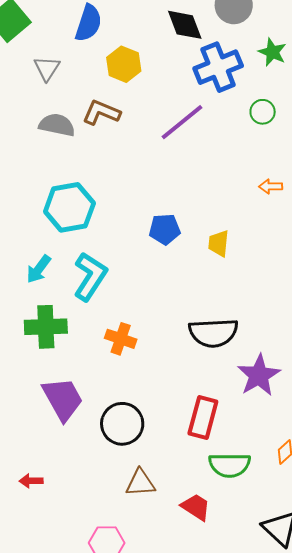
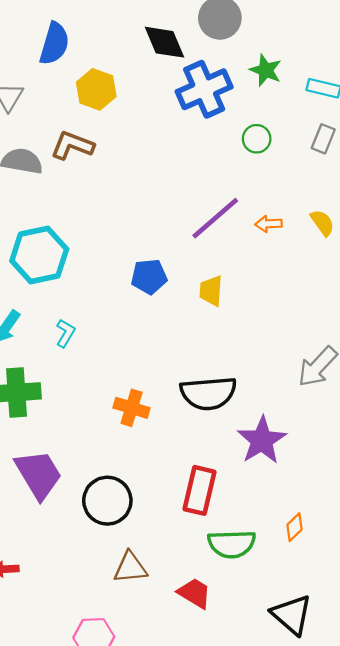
purple line: (182, 122) -> (215, 218), moved
cyan L-shape: (90, 276) -> (65, 333), size x0.5
orange cross: (121, 339) -> (132, 408), moved

